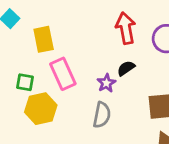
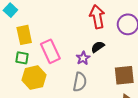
yellow rectangle: (44, 39) -> (24, 35), moved

